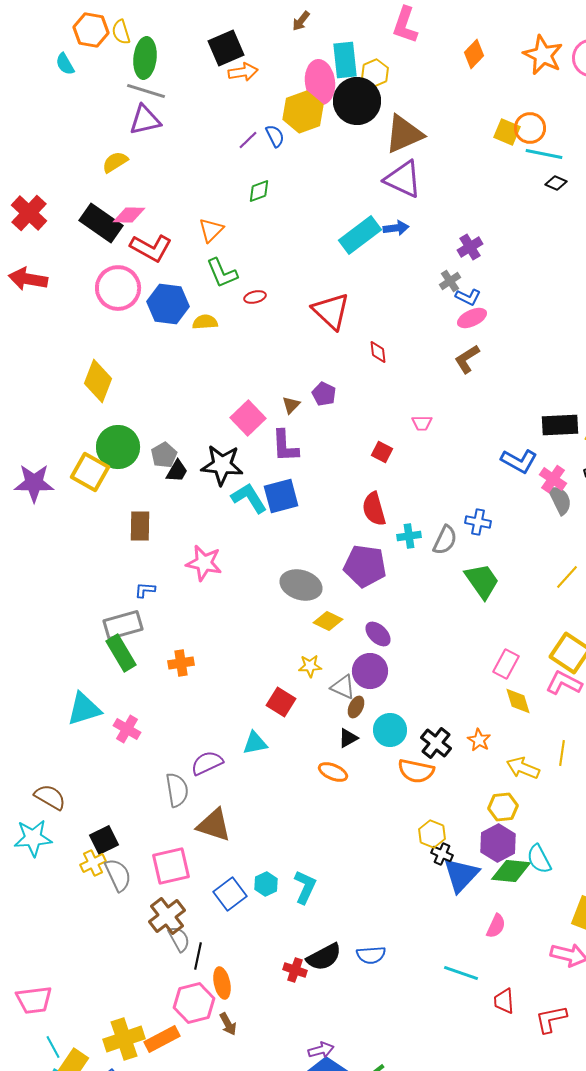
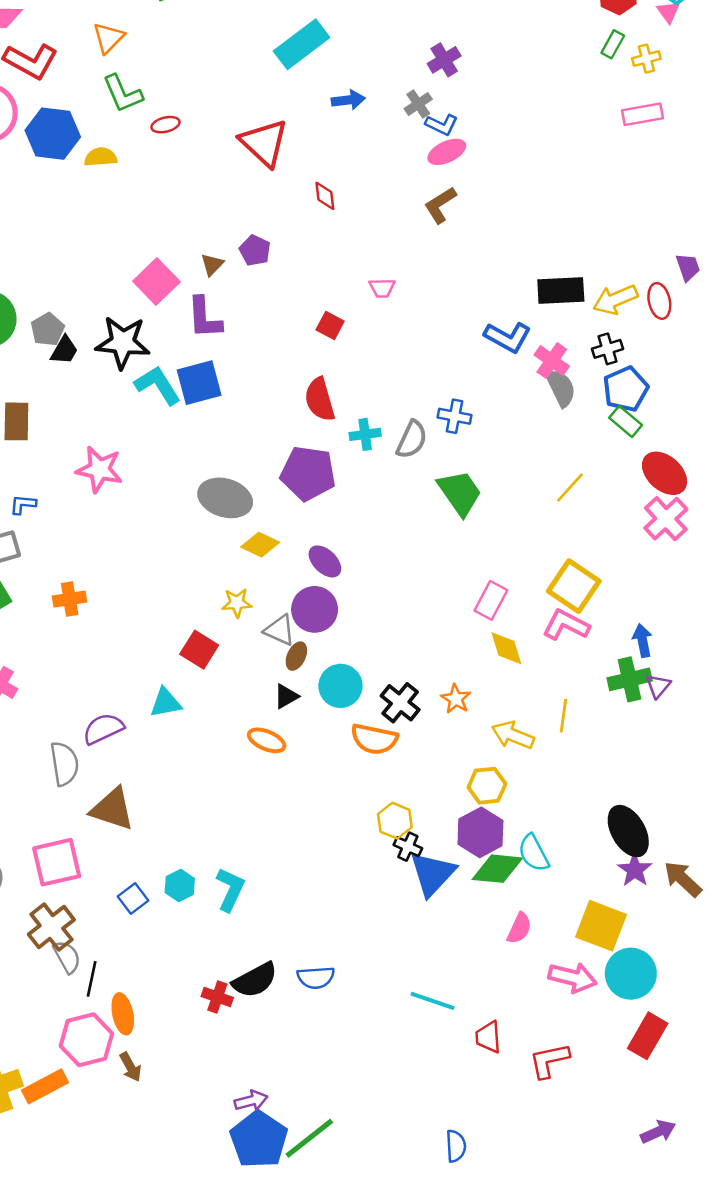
blue arrow: (396, 228) -> (348, 100), moved
blue square: (230, 894) -> (133, 898), size x0.7
pink semicircle: (496, 926) -> (519, 928), moved

